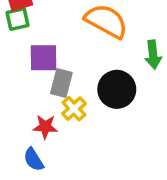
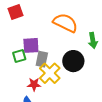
green square: (17, 19) -> (19, 56), moved
yellow cross: (74, 109) -> (50, 73), size x1.5

